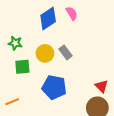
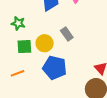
yellow circle: (45, 53) -> (45, 43), moved
orange line: (12, 102) -> (17, 73), moved

